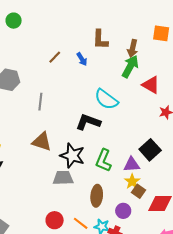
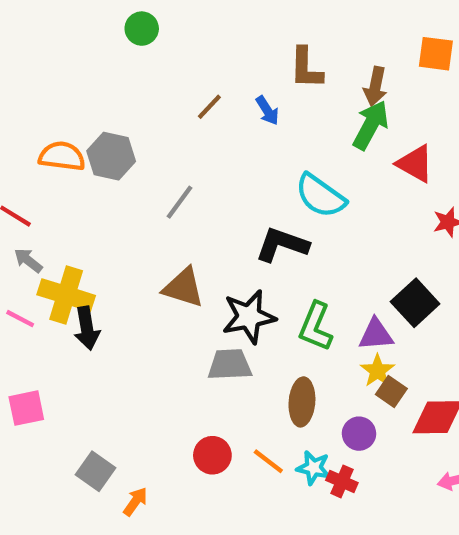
green circle: (14, 21) -> (142, 29), moved
gray line: (40, 102) -> (180, 202), turned 30
black star: (72, 156) -> (249, 317), turned -30

